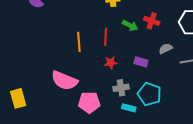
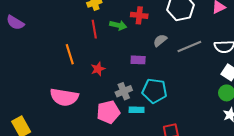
red line: (106, 37) -> (94, 29), moved
red star: (111, 63) -> (98, 69), moved
pink pentagon: (89, 102) -> (108, 112), moved

